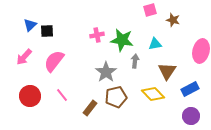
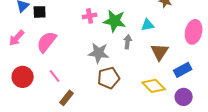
gray star: (106, 72) -> (99, 53), turned -30
yellow diamond: (153, 94) -> (154, 86), moved
brown rectangle: (90, 108) -> (67, 98), moved

